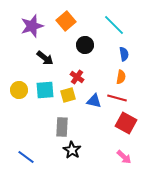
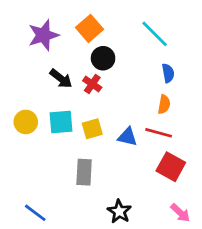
black circle: (85, 45) -> (103, 58), moved
red cross: (77, 77) -> (92, 84), moved
black star: (72, 150) -> (119, 211), moved
pink arrow: (124, 157) -> (180, 213), moved

